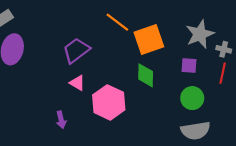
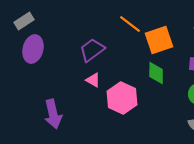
purple arrow: (61, 120) -> (53, 114), moved, size x1.8

